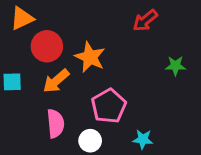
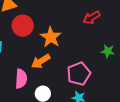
orange arrow: (56, 81) -> (41, 61), moved
pink pentagon: (109, 106) -> (79, 74), moved

